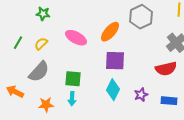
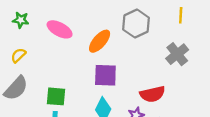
pink ellipse: (76, 38) -> (60, 29), moved
red semicircle: (166, 69) -> (152, 94), moved

